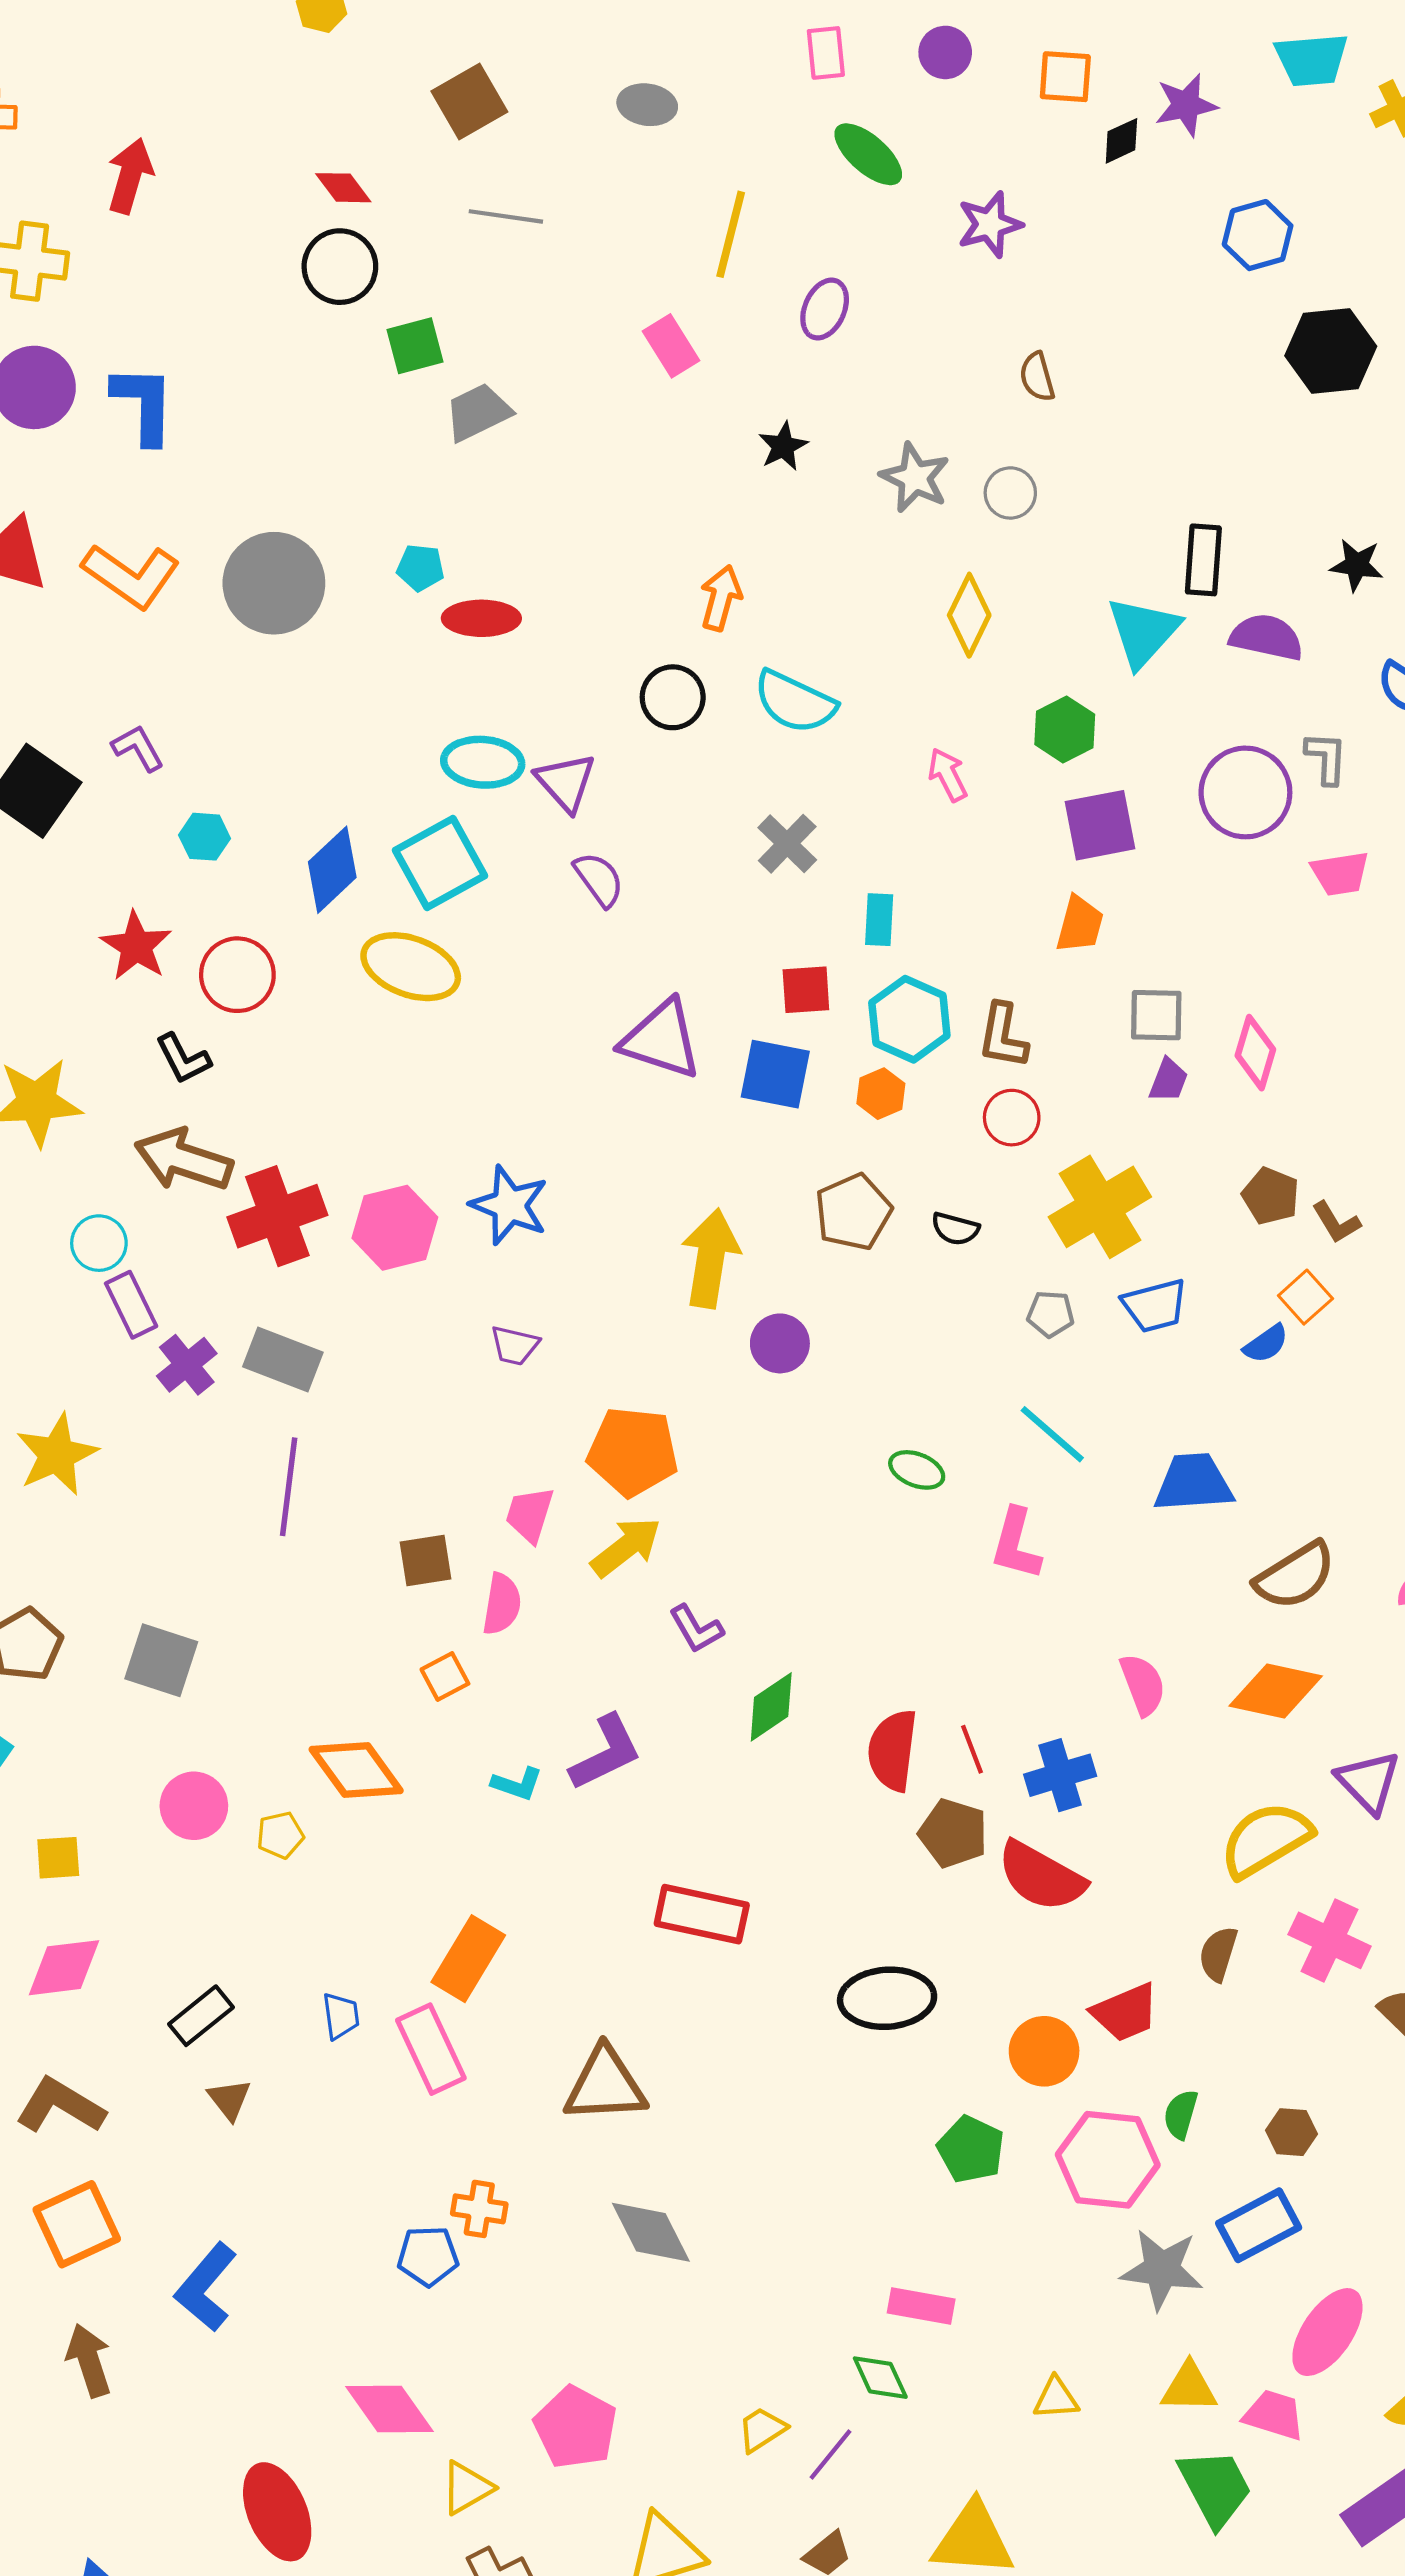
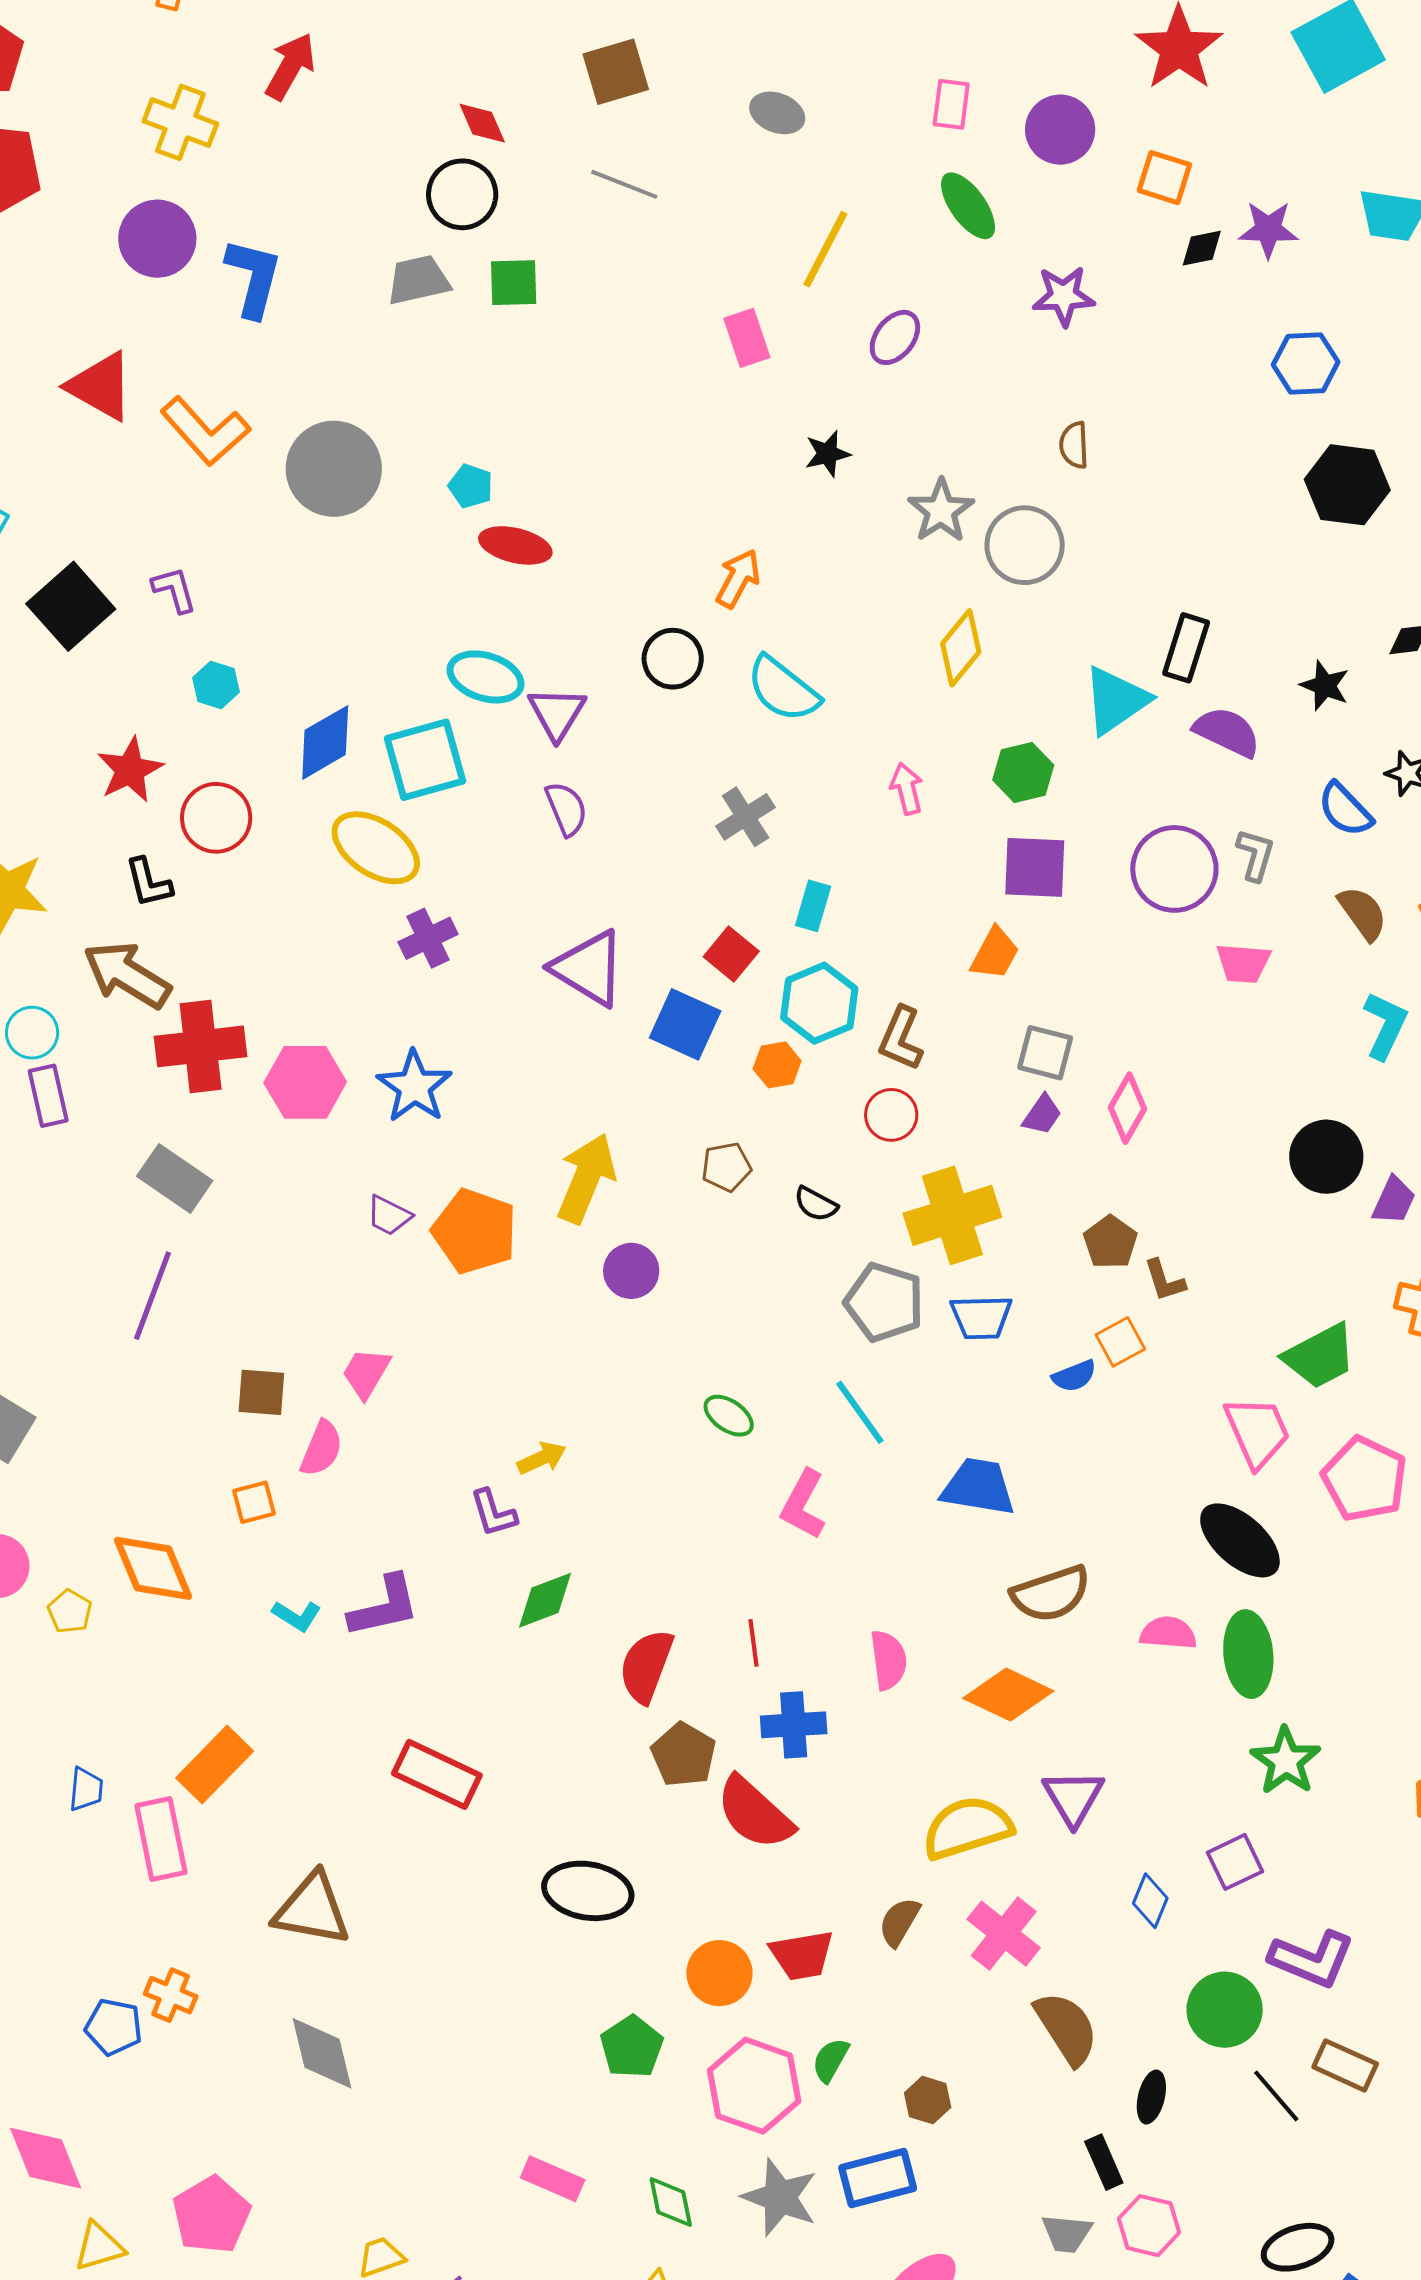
purple circle: (945, 52) -> (1060, 130), size x1.4
gray trapezoid: (478, 412) -> (418, 280), moved
gray circle: (1010, 493) -> (1025, 545), size x1.6
red square: (806, 990) -> (731, 954), turned 30
brown pentagon: (853, 1212) -> (726, 1167), size x0.7
gray pentagon: (1051, 1314) -> (884, 1302), size x1.8
purple cross: (187, 1365) -> (428, 938), moved
orange pentagon: (633, 1452) -> (475, 1231), moved
yellow arrow: (626, 1547) -> (542, 1458), moved, size x0.7
red line: (972, 1749) -> (754, 1643), moved
yellow pentagon: (280, 1835) -> (70, 1611), turned 30
green diamond: (880, 2378) -> (671, 2202), moved

